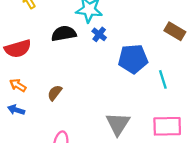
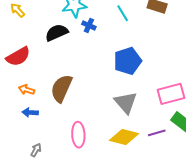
blue pentagon: (133, 59) -> (128, 61), moved
cyan line: (163, 79) -> (123, 13), moved
brown semicircle: (55, 93) -> (61, 88), size x1.8

